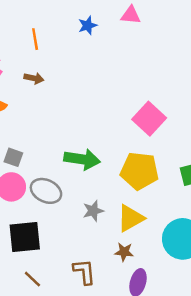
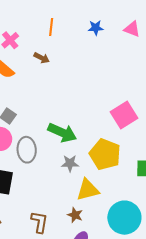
gray ellipse: (46, 191) -> (27, 150), turned 45
gray star: (93, 211) -> (70, 163), moved

